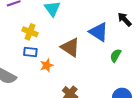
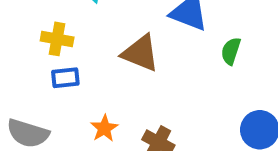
orange star: (47, 65) -> (104, 128), moved

